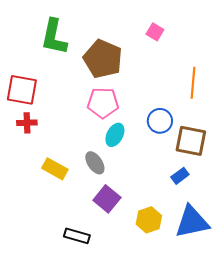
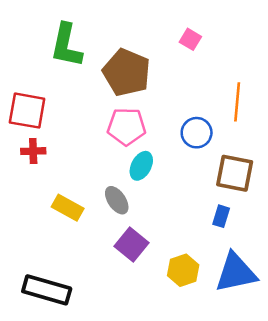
blue circle: (160, 121) -> (197, 133), moved
blue rectangle: (180, 176) -> (221, 216), turned -36
black rectangle: (77, 236) -> (47, 290), moved, size x1.5

